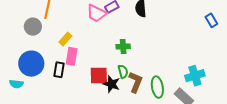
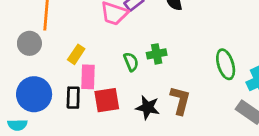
green semicircle: (123, 72) -> (131, 62), moved
red square: (99, 75) -> (107, 100), moved
green ellipse: (157, 87) -> (226, 64), moved

